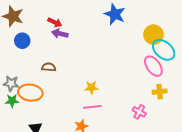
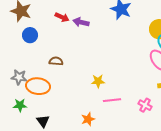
purple arrow: (60, 34) -> (81, 22), moved
green star: (12, 101) -> (20, 105), moved
pink line: (92, 107) -> (112, 100), moved

